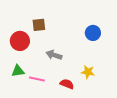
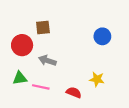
gray arrow: (54, 55) -> (47, 61), moved

